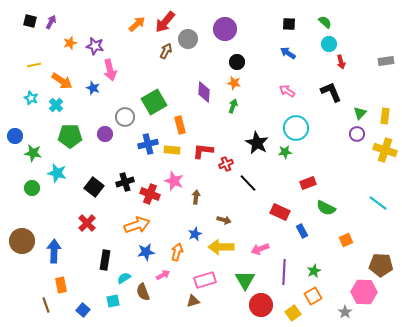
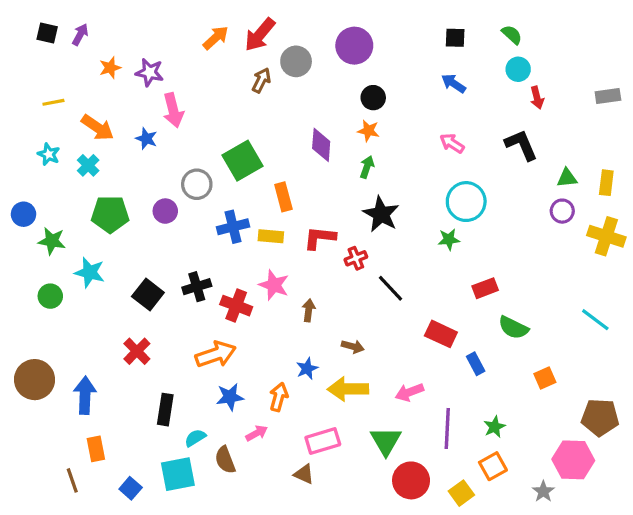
green triangle: (360, 113) -> (567, 178), turned 40
black star: (257, 143) -> (381, 214), moved
cyan square: (113, 301) -> (178, 474), size x1.6
brown triangle: (193, 301) -> (304, 474), turned 40

